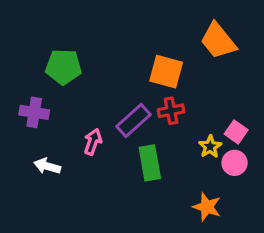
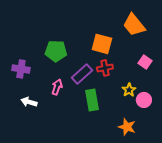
green pentagon: (64, 67) -> (56, 51), moved
pink square: (236, 132) -> (145, 62), moved

